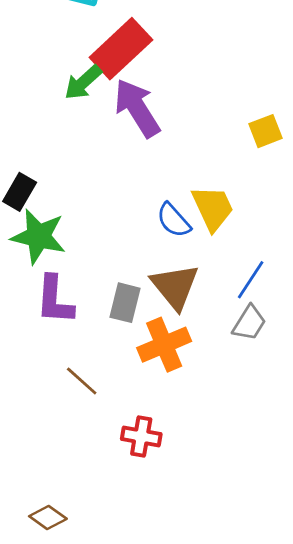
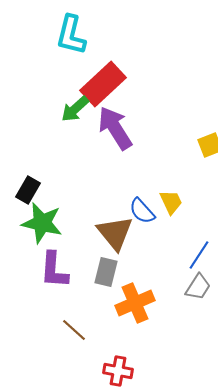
yellow trapezoid: (213, 208) -> (171, 202), size x0.7
brown triangle: (175, 286) -> (115, 233), moved

